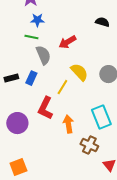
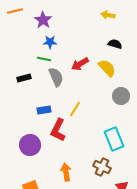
yellow semicircle: (79, 72) -> (107, 68), moved
black rectangle: (11, 78) -> (24, 78), moved
blue rectangle: (31, 78) -> (44, 110), moved, turned 56
orange arrow: (68, 124) -> (66, 172), moved

